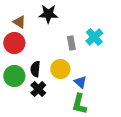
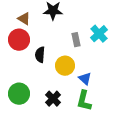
black semicircle: (35, 69) -> (40, 55), moved
green circle: (14, 76) -> (19, 94), moved
black cross: (38, 89) -> (53, 99), moved

